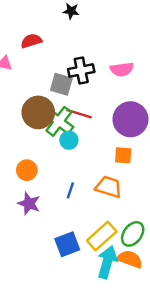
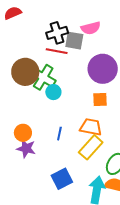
gray square: (61, 84) -> (74, 41), moved
red line: (79, 114) -> (57, 51), moved
orange circle: (27, 170) -> (23, 133), moved
yellow rectangle: (102, 236) -> (91, 147), moved

